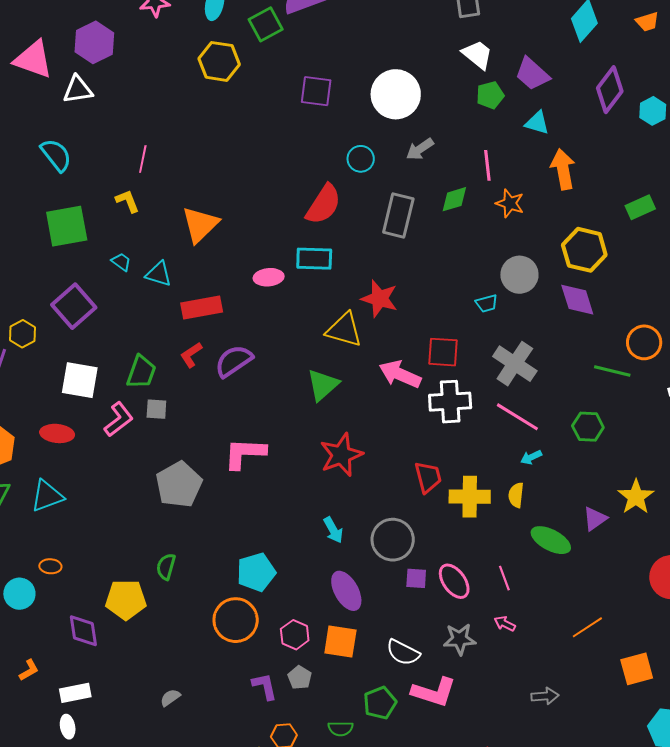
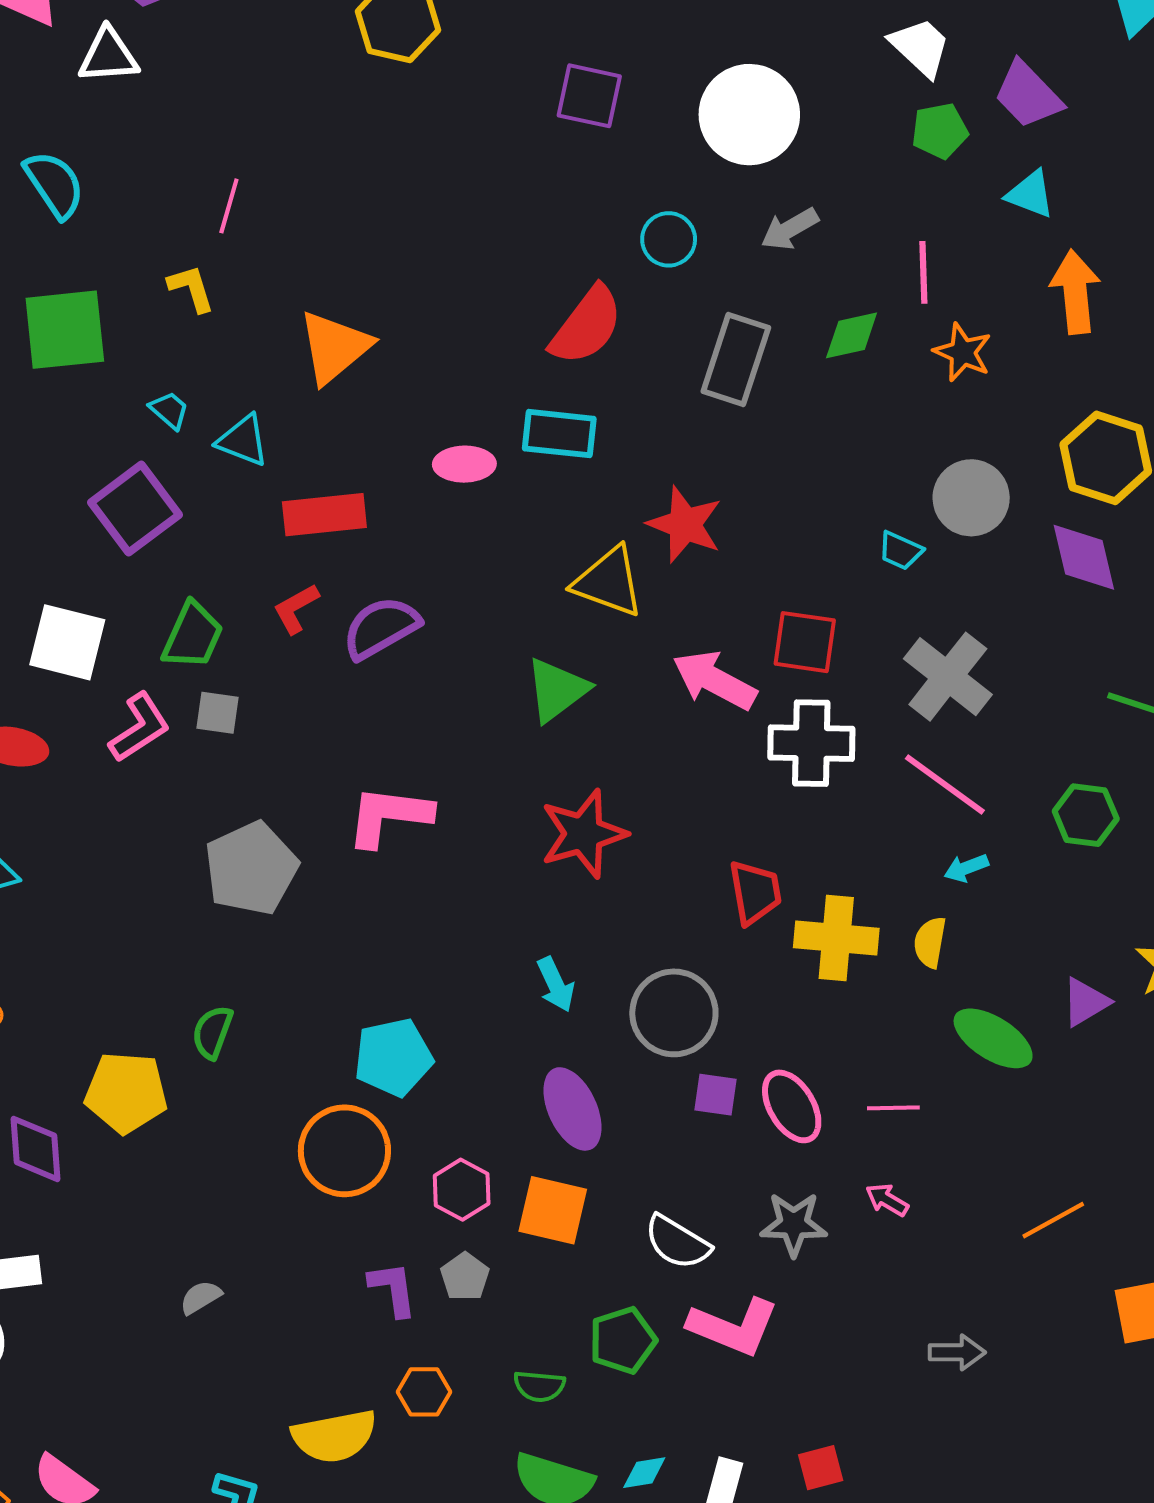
cyan trapezoid: (487, 303) -> (900, 551), turned 35
purple square: (74, 306) -> (135, 509), moved
pink line: (504, 578) -> (893, 1108), turned -75

